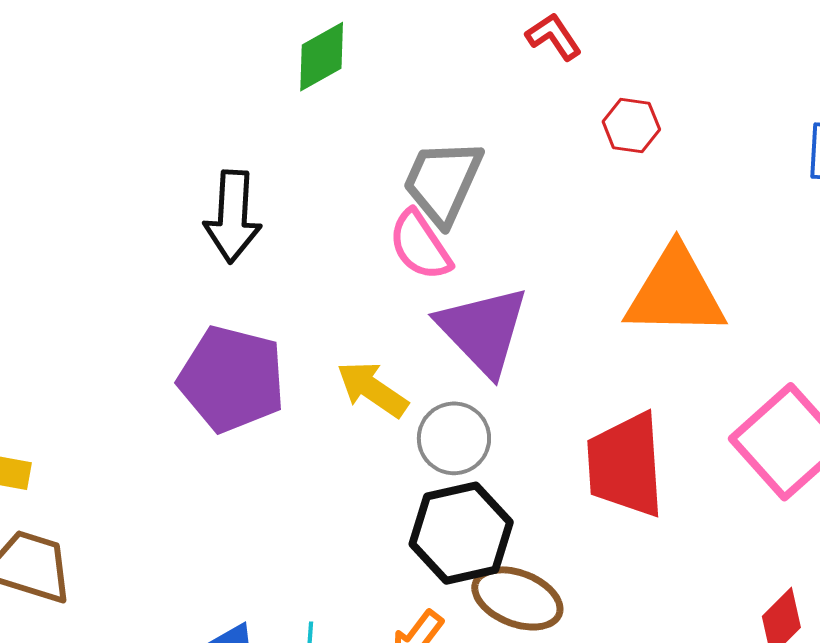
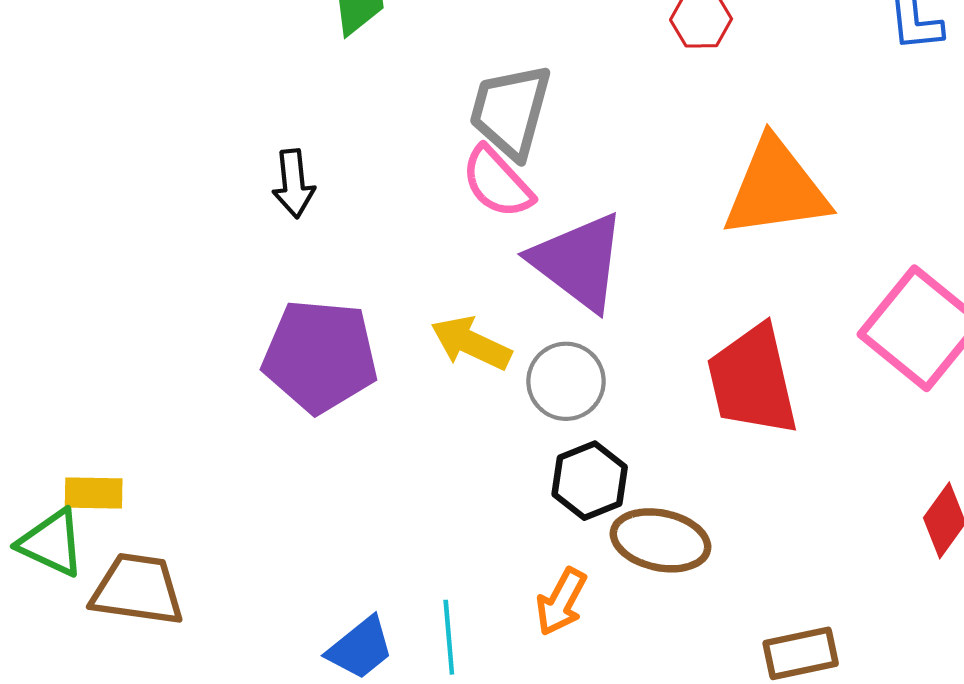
black arrow: (233, 217) -> (294, 184), size x0.7
black hexagon: (461, 533) -> (590, 481), size x0.7

